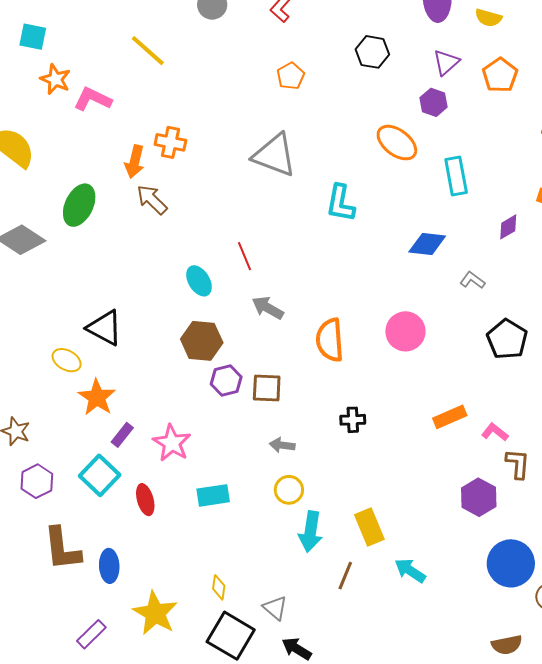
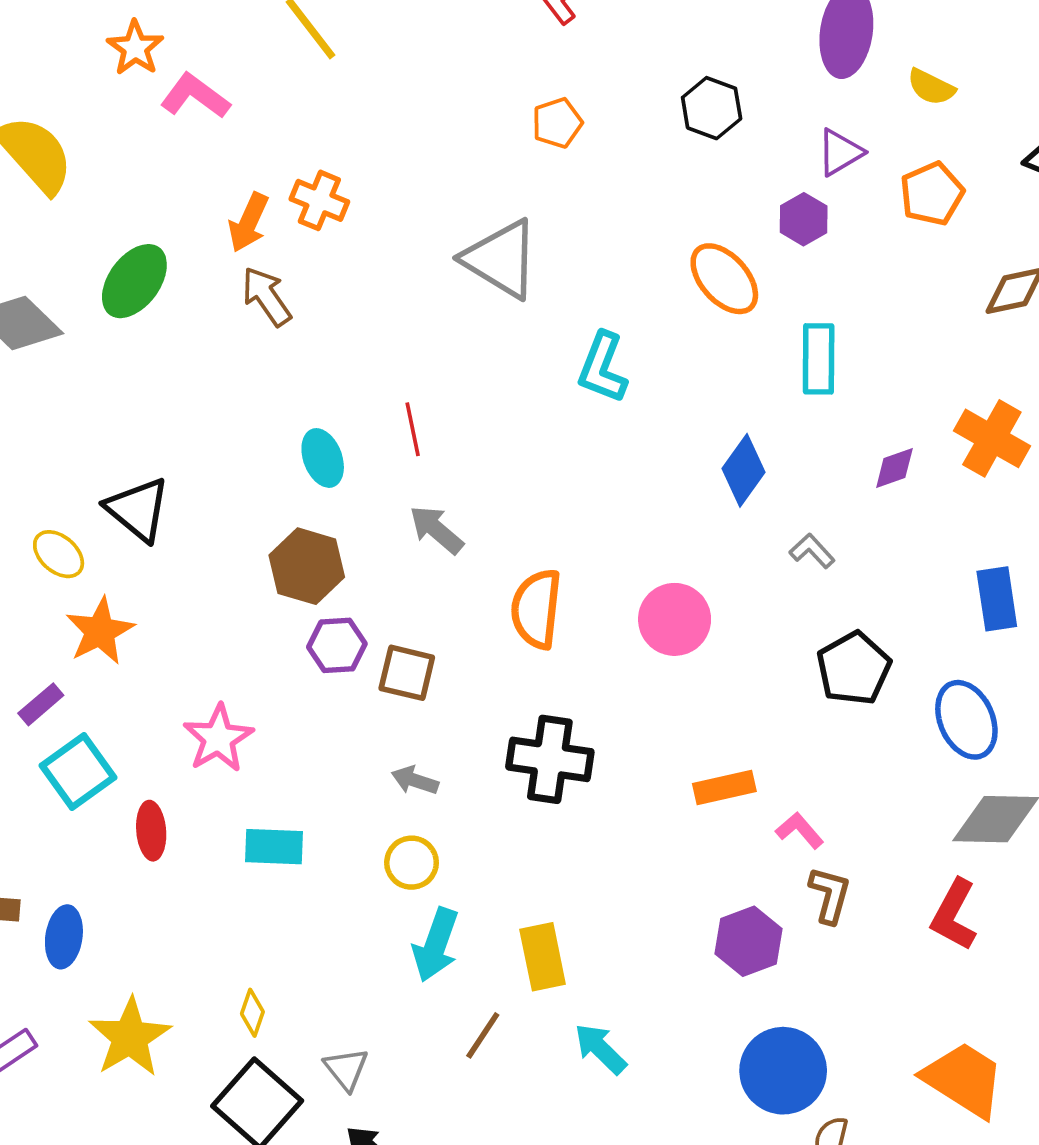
blue diamond: (427, 244) -> (743, 470), turned -72
black cross: (353, 420) -> (550, 759), size x1.8
purple rectangle: (122, 435) -> (41, 704), moved

